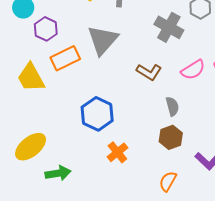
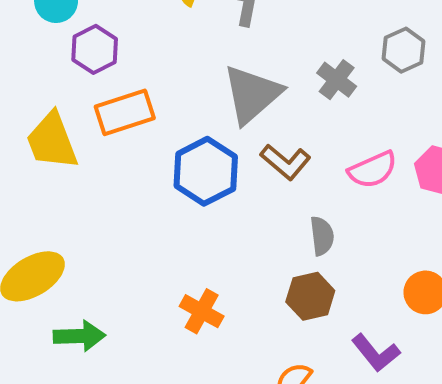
gray cross: (169, 27) -> (337, 80), size x0.7
gray triangle: (103, 40) -> (252, 94), moved
blue hexagon: (97, 114) -> (206, 171), moved
orange cross: (117, 152) -> (202, 311), turned -30

